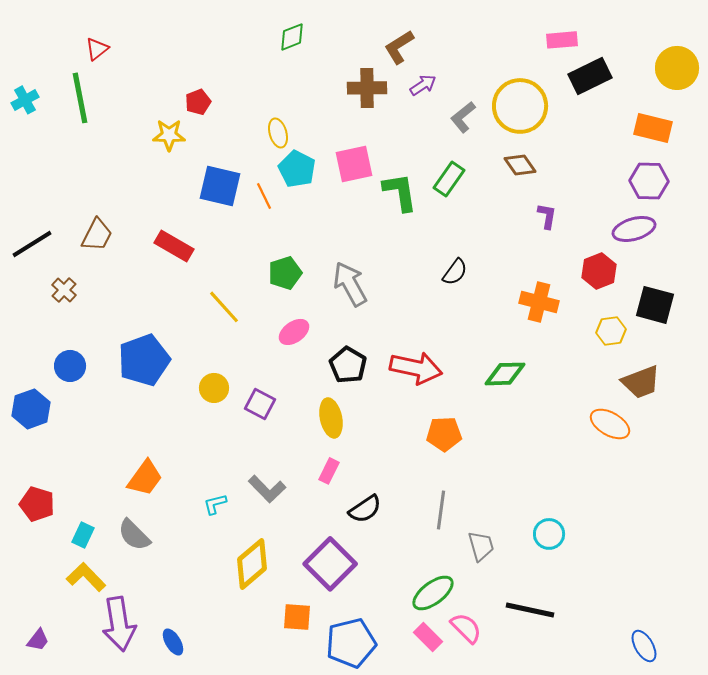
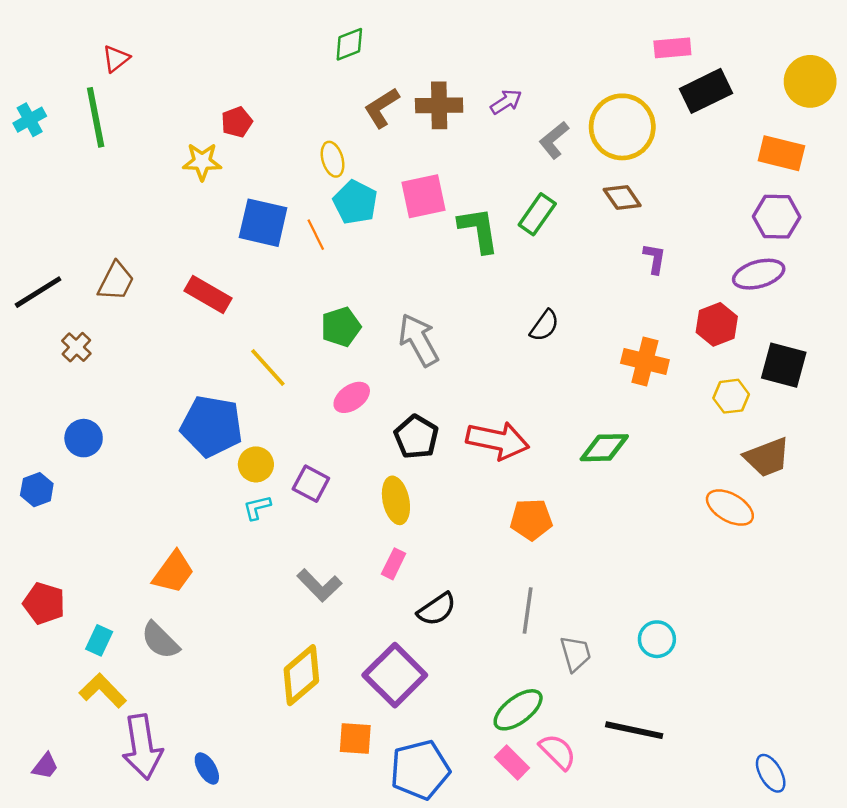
brown L-shape: (399, 47) -> (382, 108), moved
blue pentagon: (144, 360) -> (212, 426), moved, turned 30
blue hexagon: (31, 409) -> (37, 490), size x0.7
cyan L-shape: (215, 504) -> (257, 508), moved

